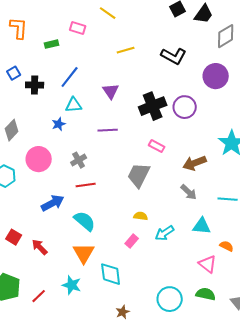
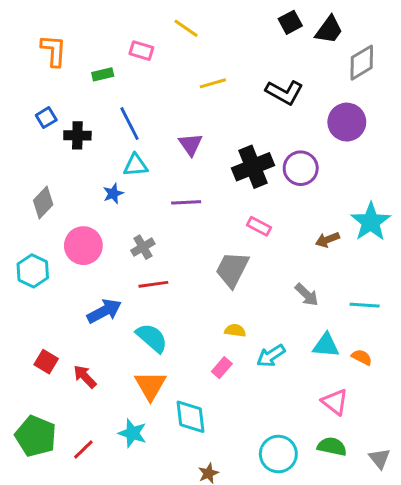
blue line: (70, 77) -> (129, 124), turned -65
brown arrow: (195, 163) -> (327, 240), moved, size x0.7
orange semicircle: (227, 246) -> (362, 357), moved

